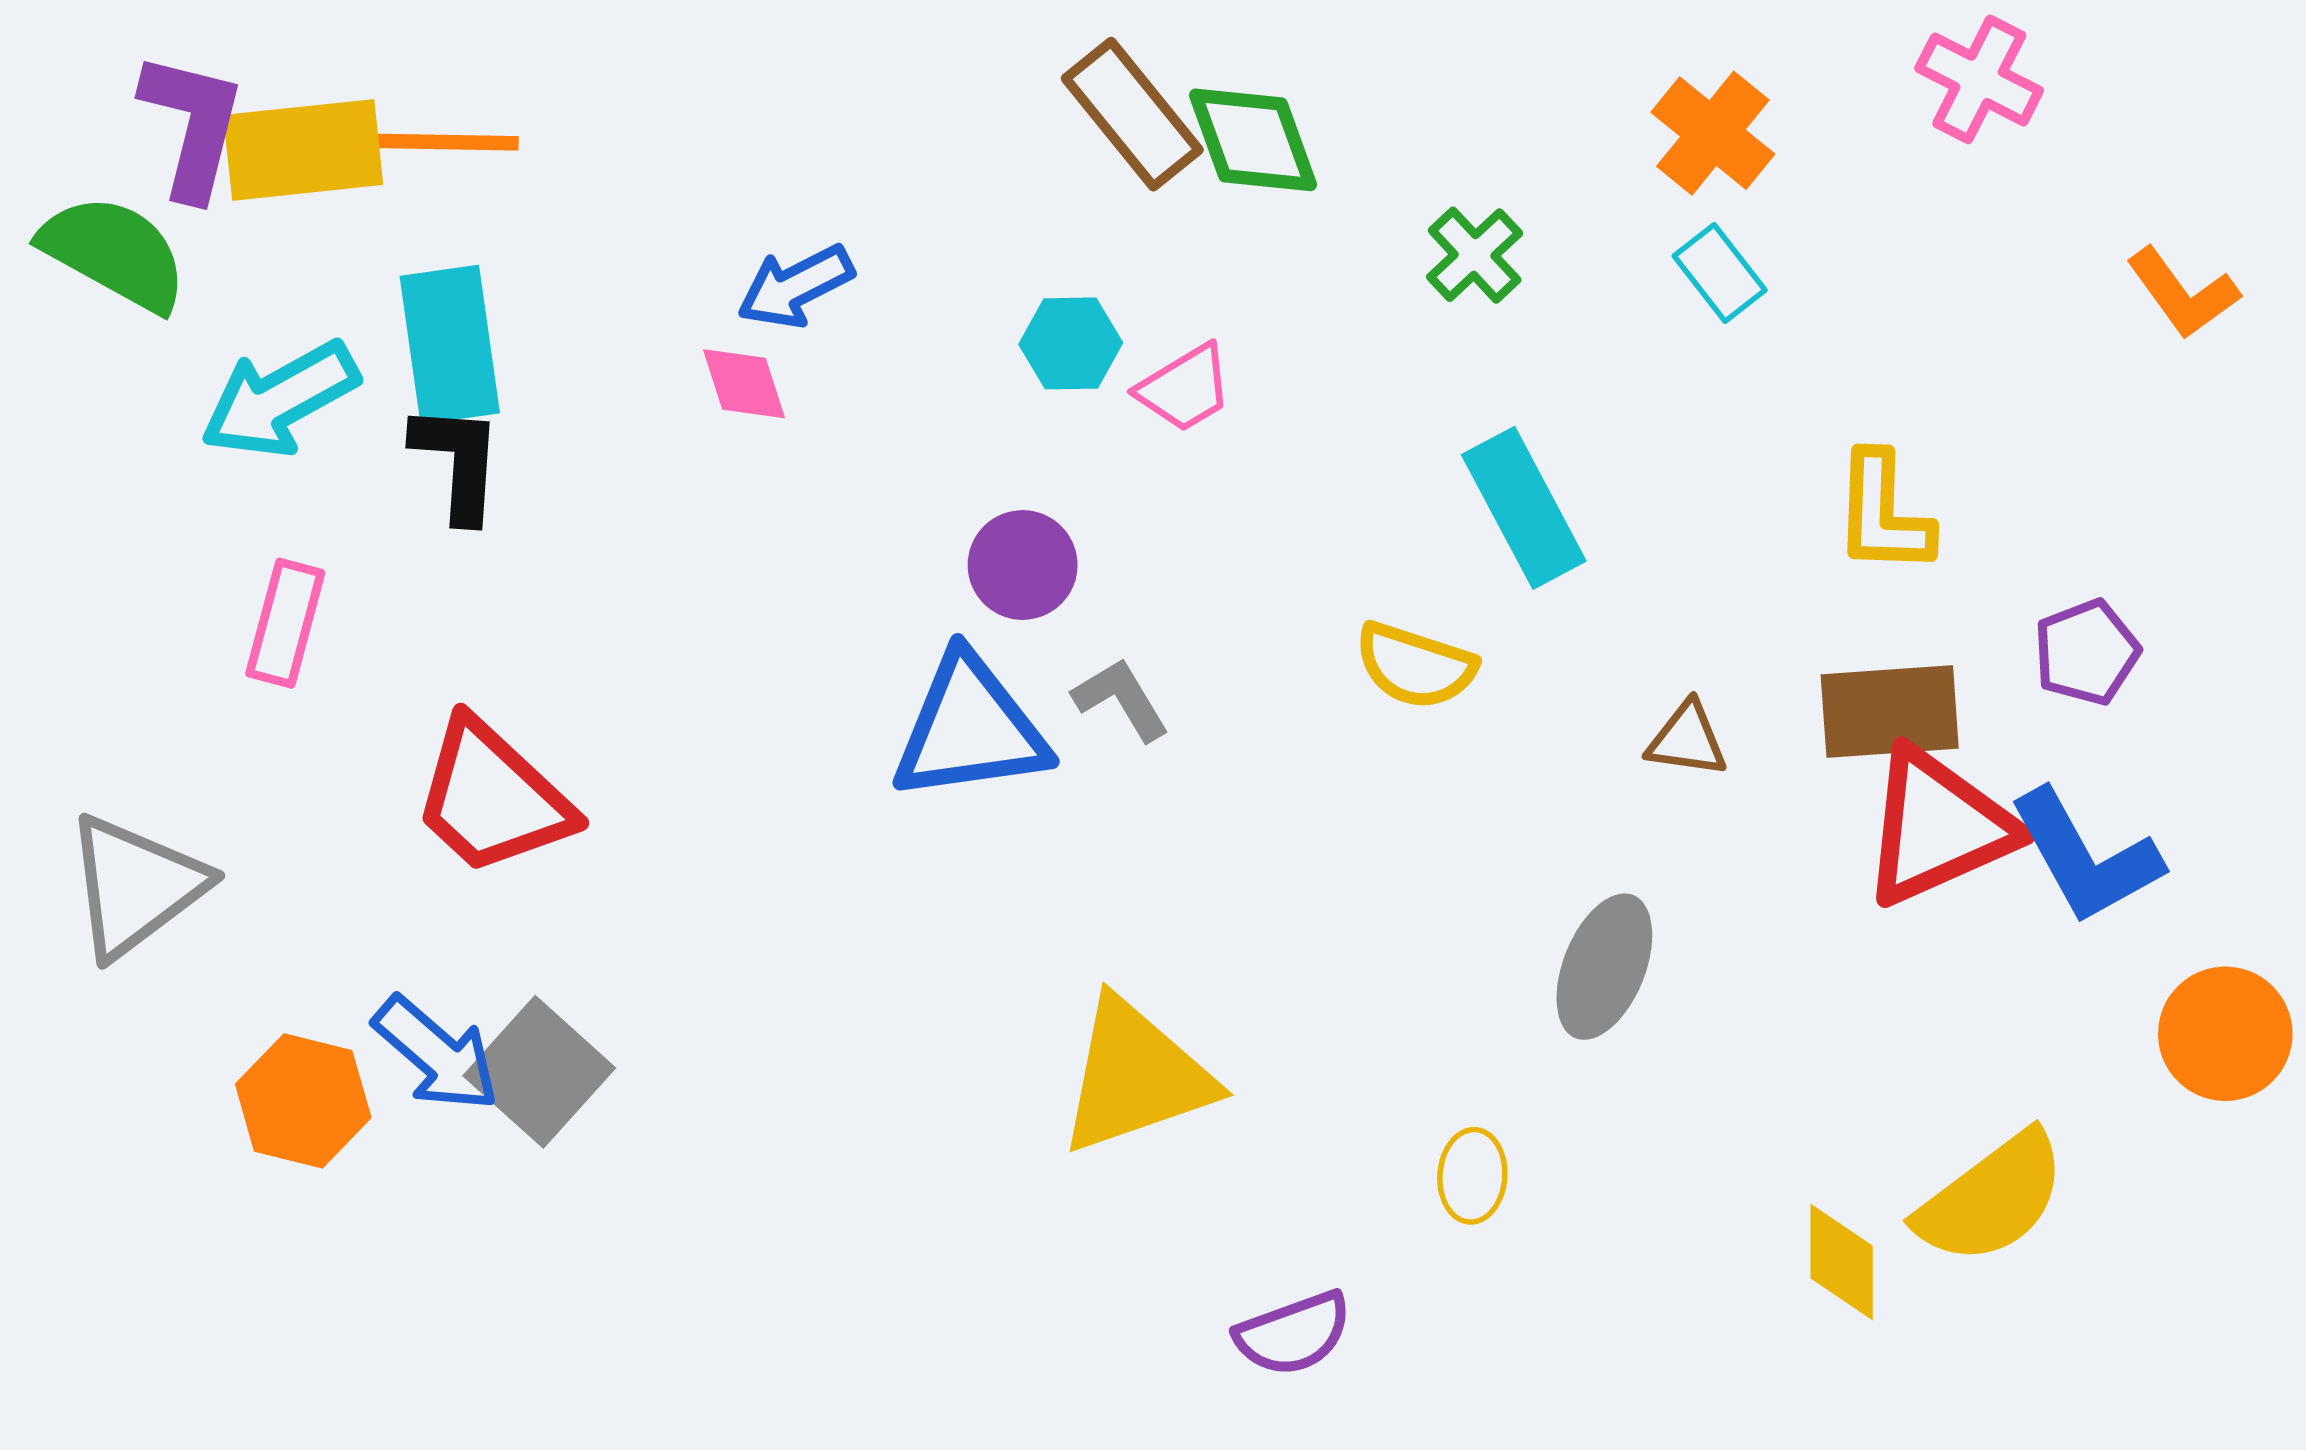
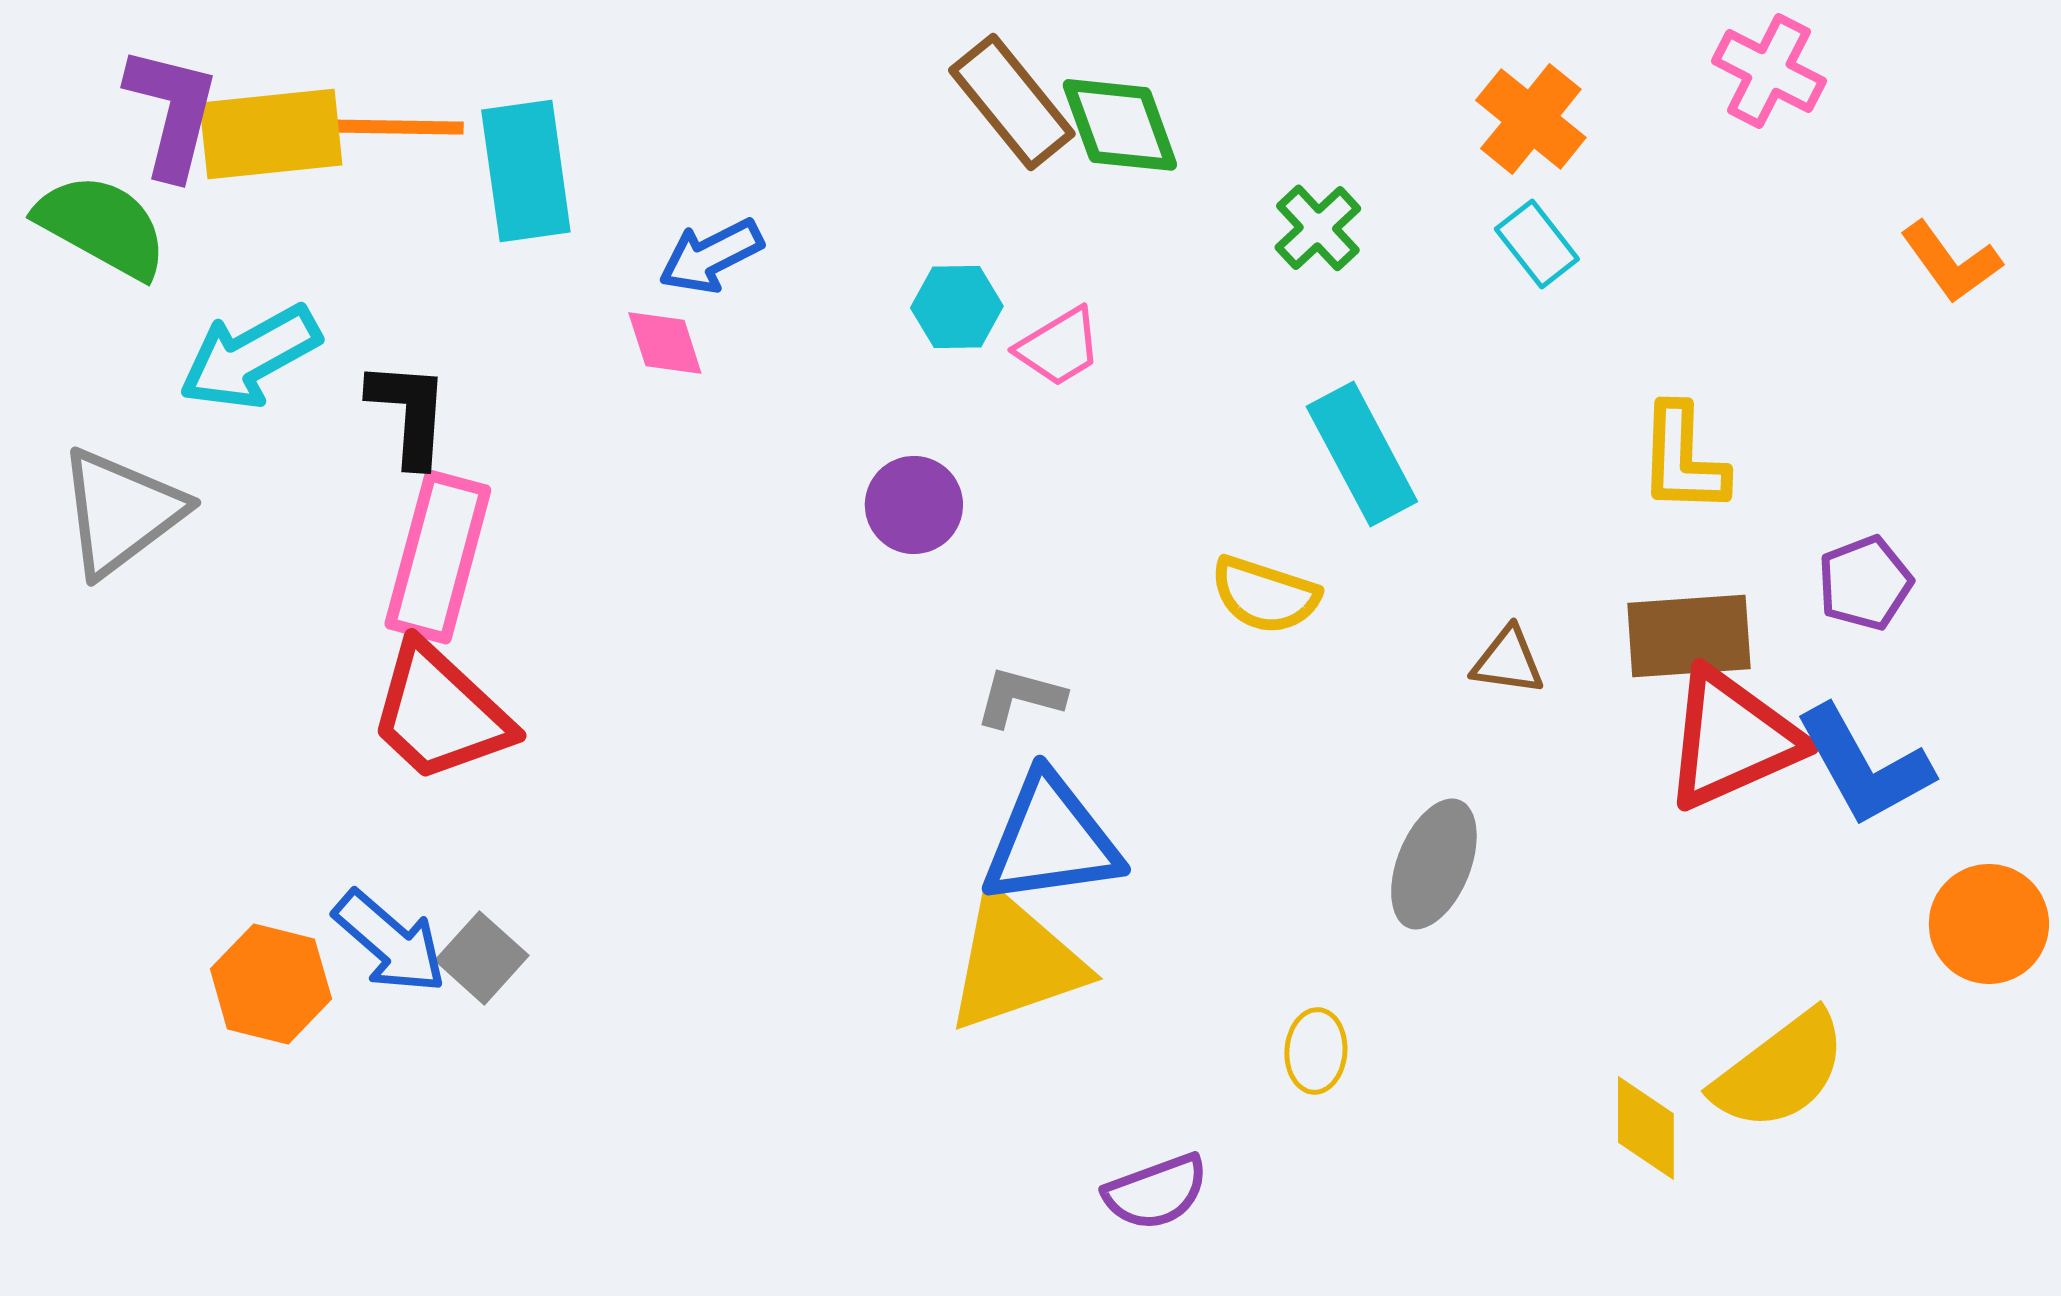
cyan rectangle: (450, 345) -> (526, 171), moved
pink rectangle: (285, 623) -> (438, 557), moved, size x1.5
gray L-shape: (1121, 699) -> (1020, 697), moved, turned -44
blue triangle: (970, 728) -> (1051, 840), moved
gray triangle: (135, 886) -> (121, 512), moved
gray square: (539, 1072) -> (482, 958), size x0.7

